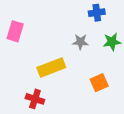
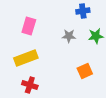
pink rectangle: (15, 31) -> (29, 26), moved
yellow rectangle: (51, 67) -> (26, 58), moved

